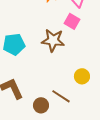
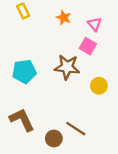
yellow circle: (82, 76) -> (99, 86), moved

